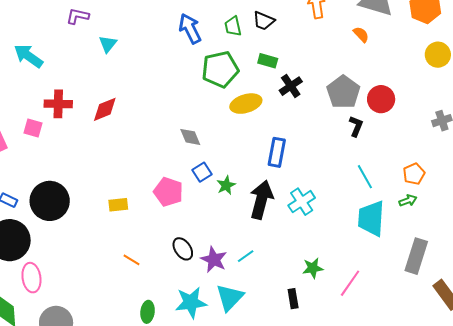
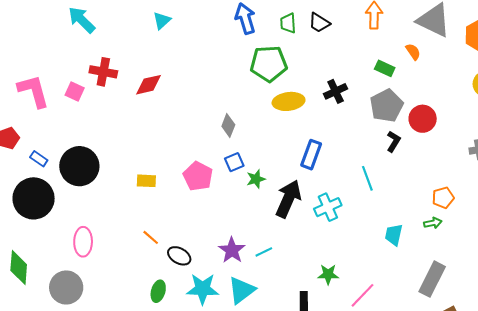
green rectangle: (268, 61) -> (385, 68), moved
gray diamond: (190, 137) -> (228, 125), turned 35
cyan line: (365, 177) -> (367, 178), moved
cyan trapezoid: (371, 218) -> (394, 235), size x0.6
black ellipse: (183, 249) -> (179, 256), moved, turned -35
pink ellipse: (31, 278) -> (83, 242), moved

